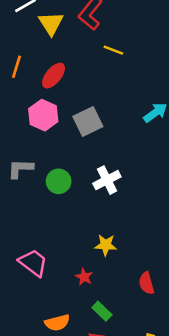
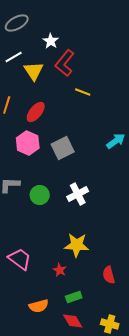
yellow star: (106, 245) -> (77, 245), size x1.4
green rectangle: (102, 311) -> (74, 297), turned -63

